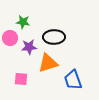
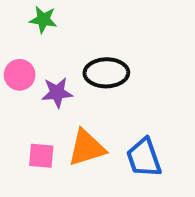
green star: (23, 22) -> (43, 20), moved
orange triangle: (48, 63) -> (87, 148), moved

